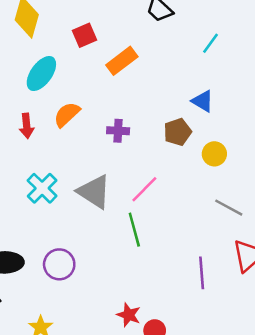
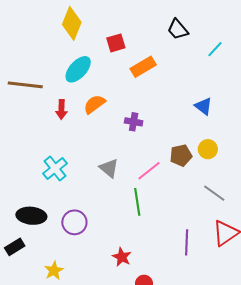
cyan line: (211, 43) -> (215, 49), moved
brown pentagon: (178, 132) -> (181, 155), moved
cyan cross: (42, 188) -> (55, 169), moved
gray triangle: (94, 192) -> (109, 168), size x0.7
red star: (129, 315) -> (122, 257), moved

